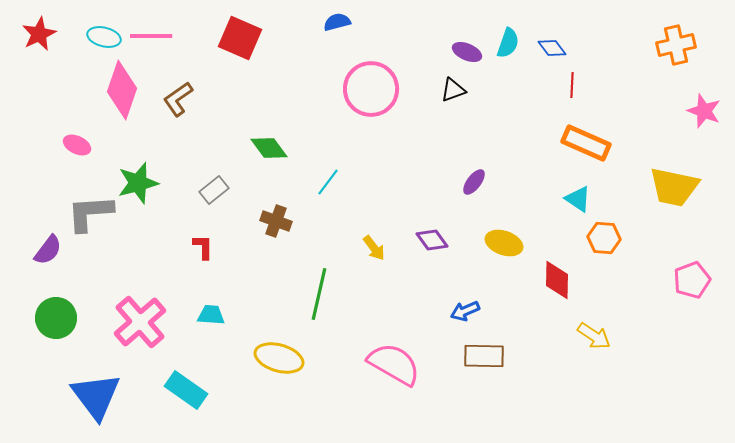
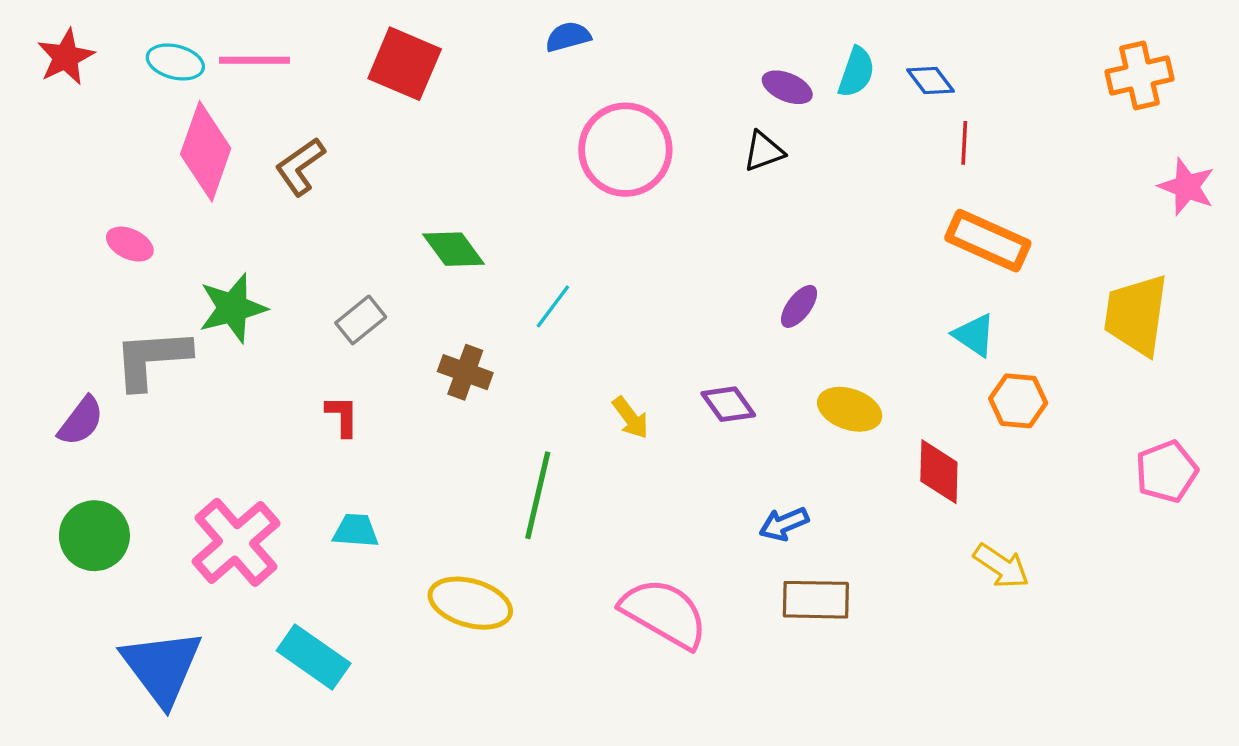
yellow trapezoid: (674, 187) -> (1136, 315), turned 86

